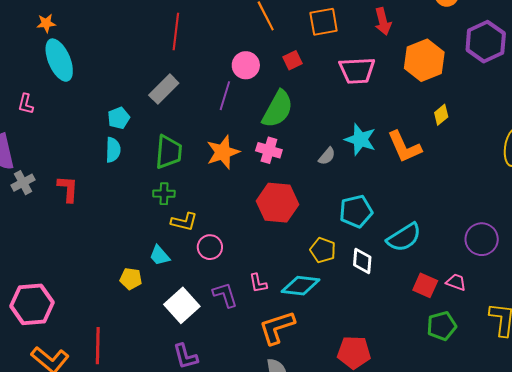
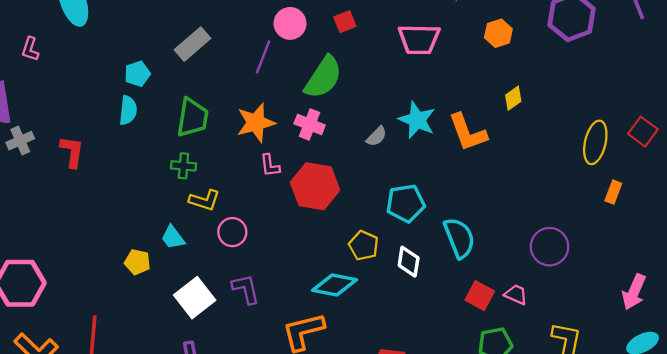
orange hexagon: (424, 60) -> (498, 33), size x0.6
cyan semicircle: (404, 237) -> (459, 238), turned -84
pink L-shape: (258, 283) -> (270, 165), moved

